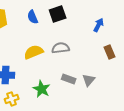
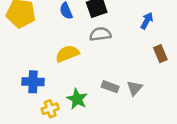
gray semicircle: (61, 48) -> (100, 34), moved
yellow cross: (12, 99) -> (50, 109), moved

